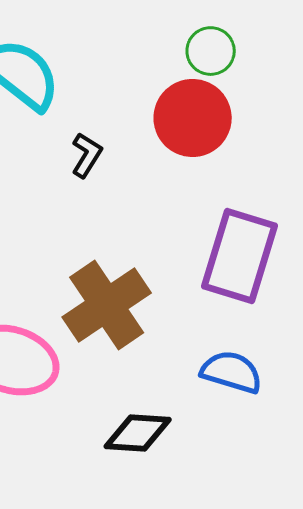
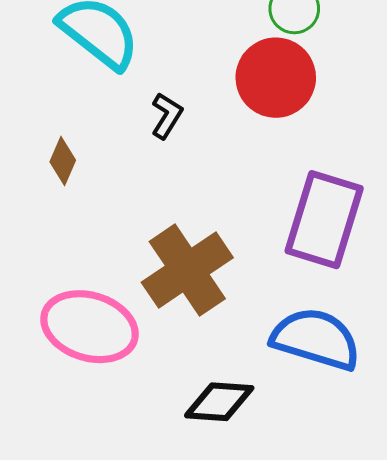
blue semicircle: (232, 372) -> (316, 339), size x1.4

